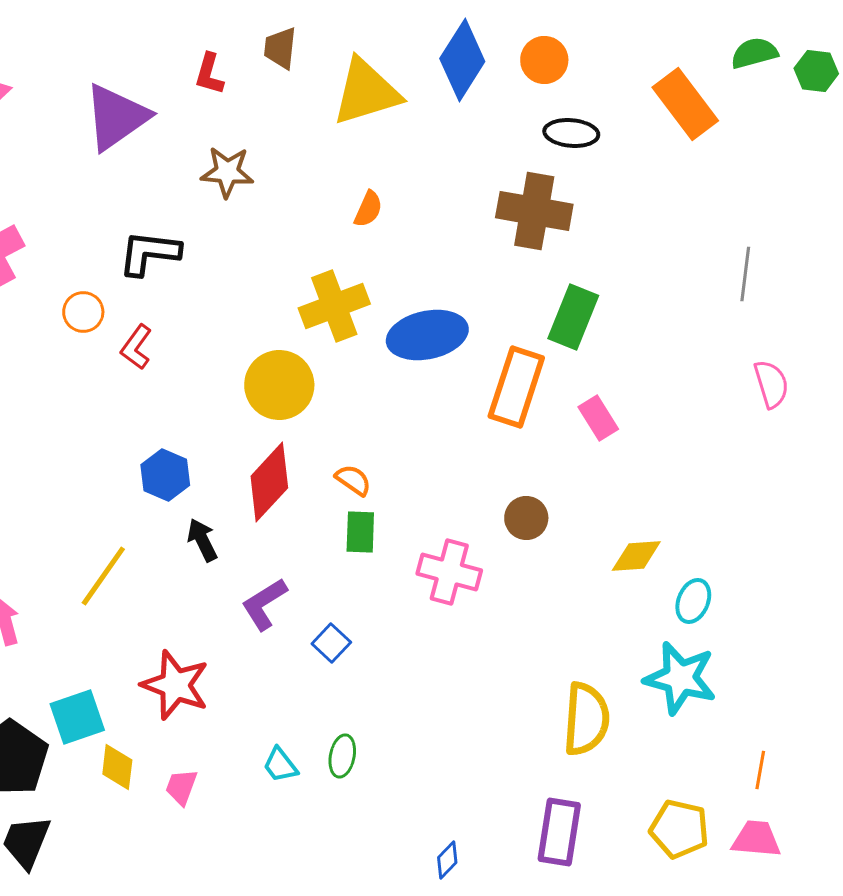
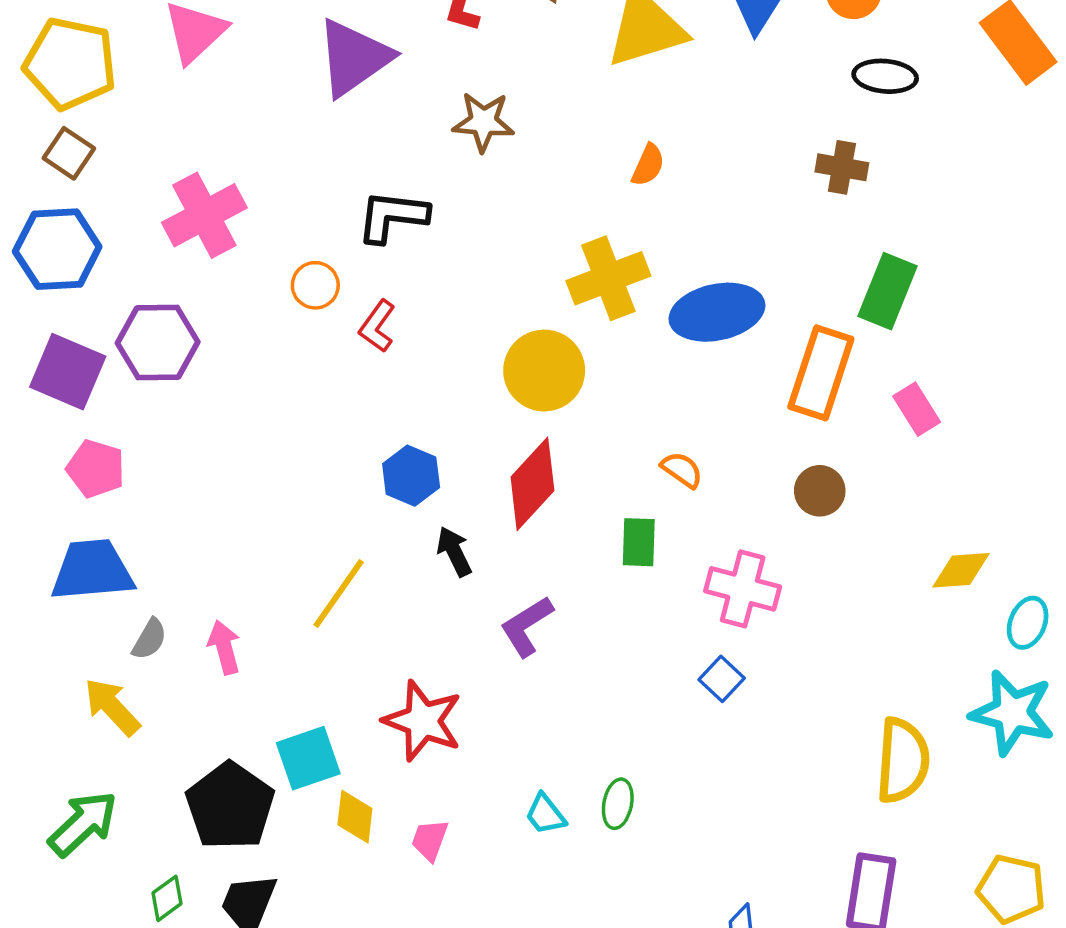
brown cross: (534, 211) -> (842, 167), size x0.6
orange semicircle: (353, 480) -> (682, 470), moved
brown circle: (526, 518) -> (820, 491), moved
blue square: (331, 643) -> (722, 679), moved

